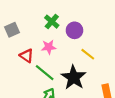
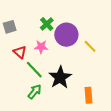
purple circle: (74, 30) -> (66, 35), size x1.5
yellow line: (88, 54) -> (90, 46), moved

